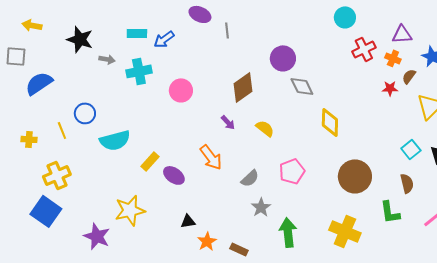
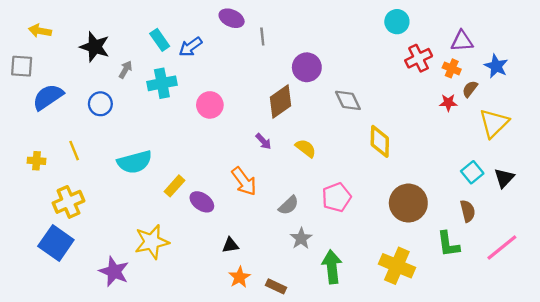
cyan rectangle: (137, 33) -> (160, 40), turned 54
purple circle: (283, 58) -> (307, 67), moved
gray arrow: (107, 59) -> (125, 70), turned -70
blue circle: (85, 113) -> (100, 104), moved
black triangle: (188, 221) -> (230, 245), moved

